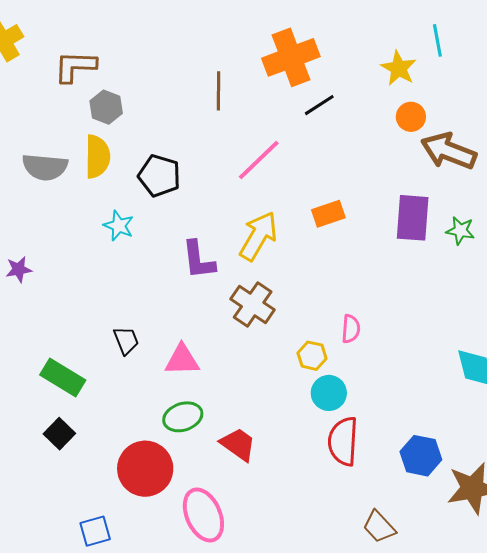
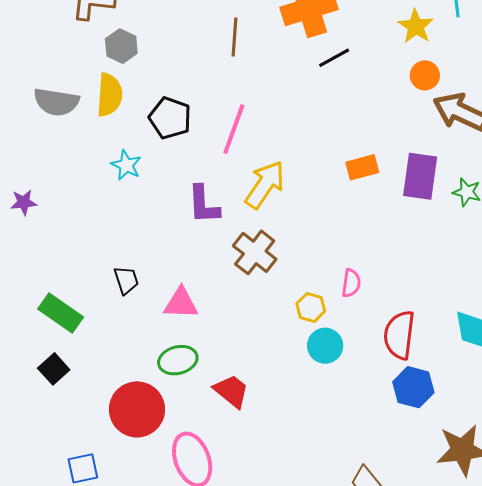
pink line: (259, 160) -> (234, 129), moved, turned -30
orange rectangle: (328, 214) -> (362, 167), moved
red semicircle: (343, 441) -> (399, 335), moved
blue hexagon: (421, 456) -> (413, 387), moved

